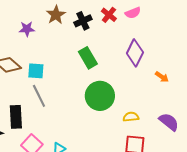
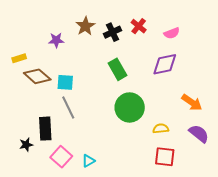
pink semicircle: (133, 13) -> (172, 33), moved
purple diamond: (135, 53) -> (165, 64), turned 52
orange arrow: (162, 77) -> (192, 102), moved, size x1.5

